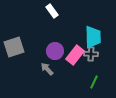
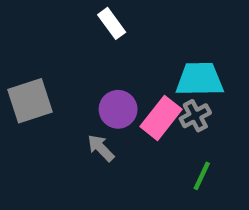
cyan trapezoid: (93, 37) -> (200, 79), turned -90
gray cross: (91, 54) -> (195, 116), turned -32

